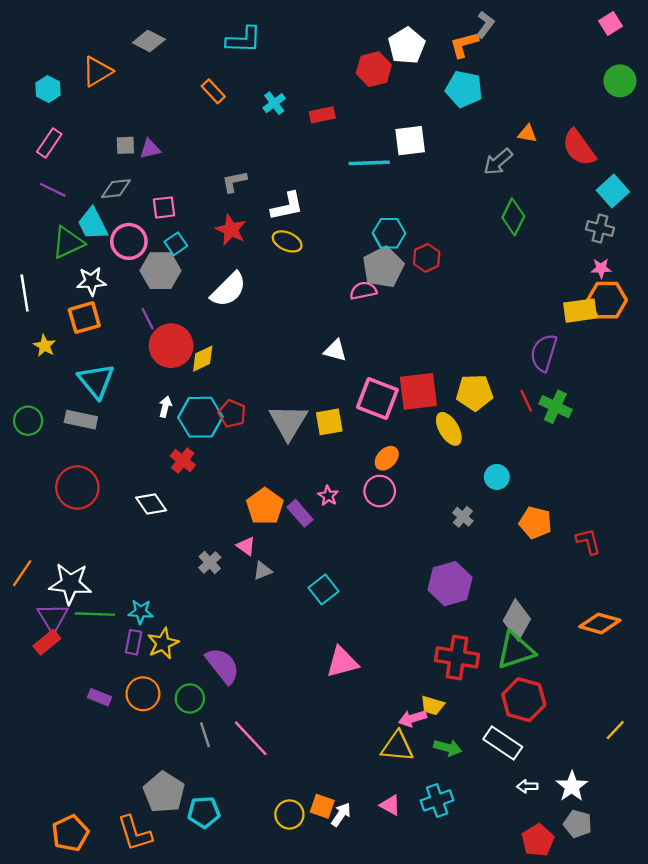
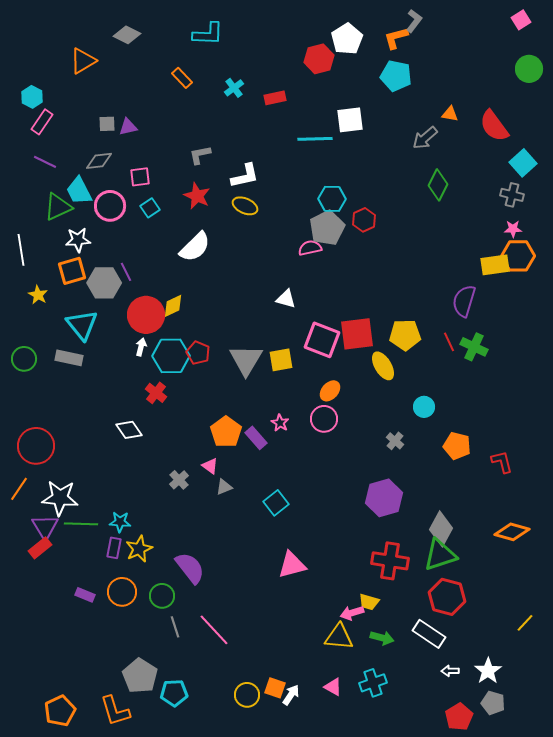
cyan hexagon: (48, 89) -> (32, 97), moved
gray hexagon: (161, 271) -> (104, 283), moved
red circle: (171, 346) -> (146, 315), moved
red circle: (77, 488) -> (36, 446), moved

